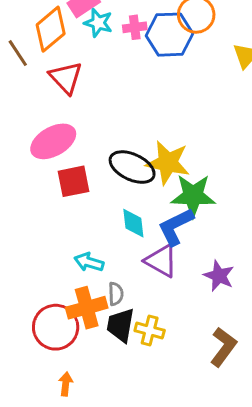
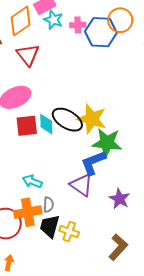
cyan diamond: (133, 223) -> (46, 124), moved

